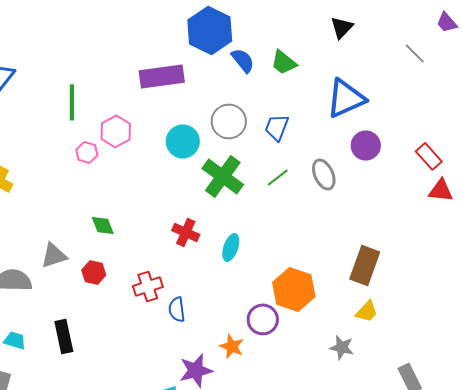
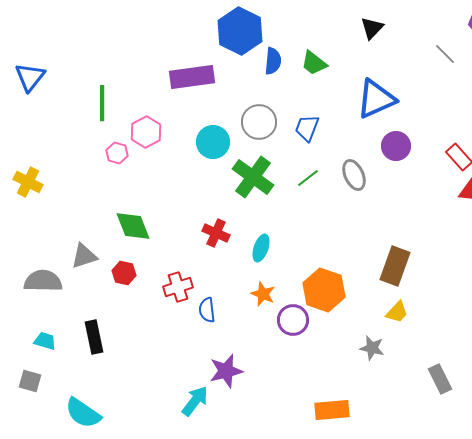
blue semicircle: (243, 60) -> (273, 61), turned 44
green diamond: (103, 225) -> (133, 226), size x1.5
orange star: (232, 346) -> (263, 294), moved

